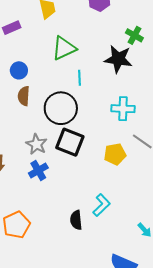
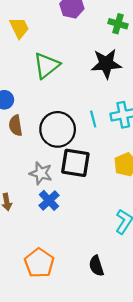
green cross: (134, 35) -> (118, 24), moved
cyan line: (80, 78) -> (93, 119), moved
black semicircle: (76, 220) -> (96, 266), moved

